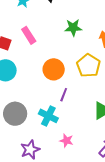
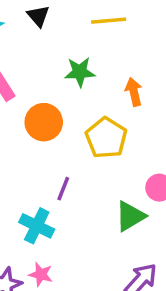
orange circle: (54, 69) -> (44, 122), moved
pink star: (66, 141) -> (41, 274), moved

